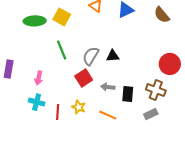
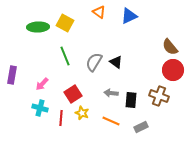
brown semicircle: (162, 15) -> (170, 47), moved
black triangle: (113, 56) -> (116, 62), turned 40
pink arrow: (39, 78) -> (42, 84), turned 32
red square: (84, 78) -> (73, 94), moved
gray rectangle: (151, 114) -> (141, 127), moved

